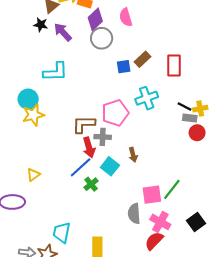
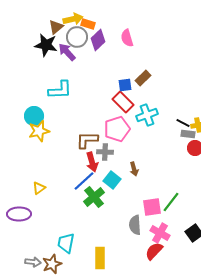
black star: (41, 25) -> (46, 45), size x1.6
gray circle: (102, 38) -> (77, 37), moved
red rectangle: (174, 66) -> (123, 102), moved, turned -45
green cross: (91, 184) -> (94, 197), size x1.5

